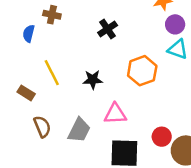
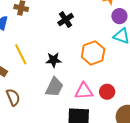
pink triangle: (115, 114) -> (84, 91), moved
gray trapezoid: (79, 130) -> (54, 87), moved
red circle: (162, 137) -> (107, 92), moved

